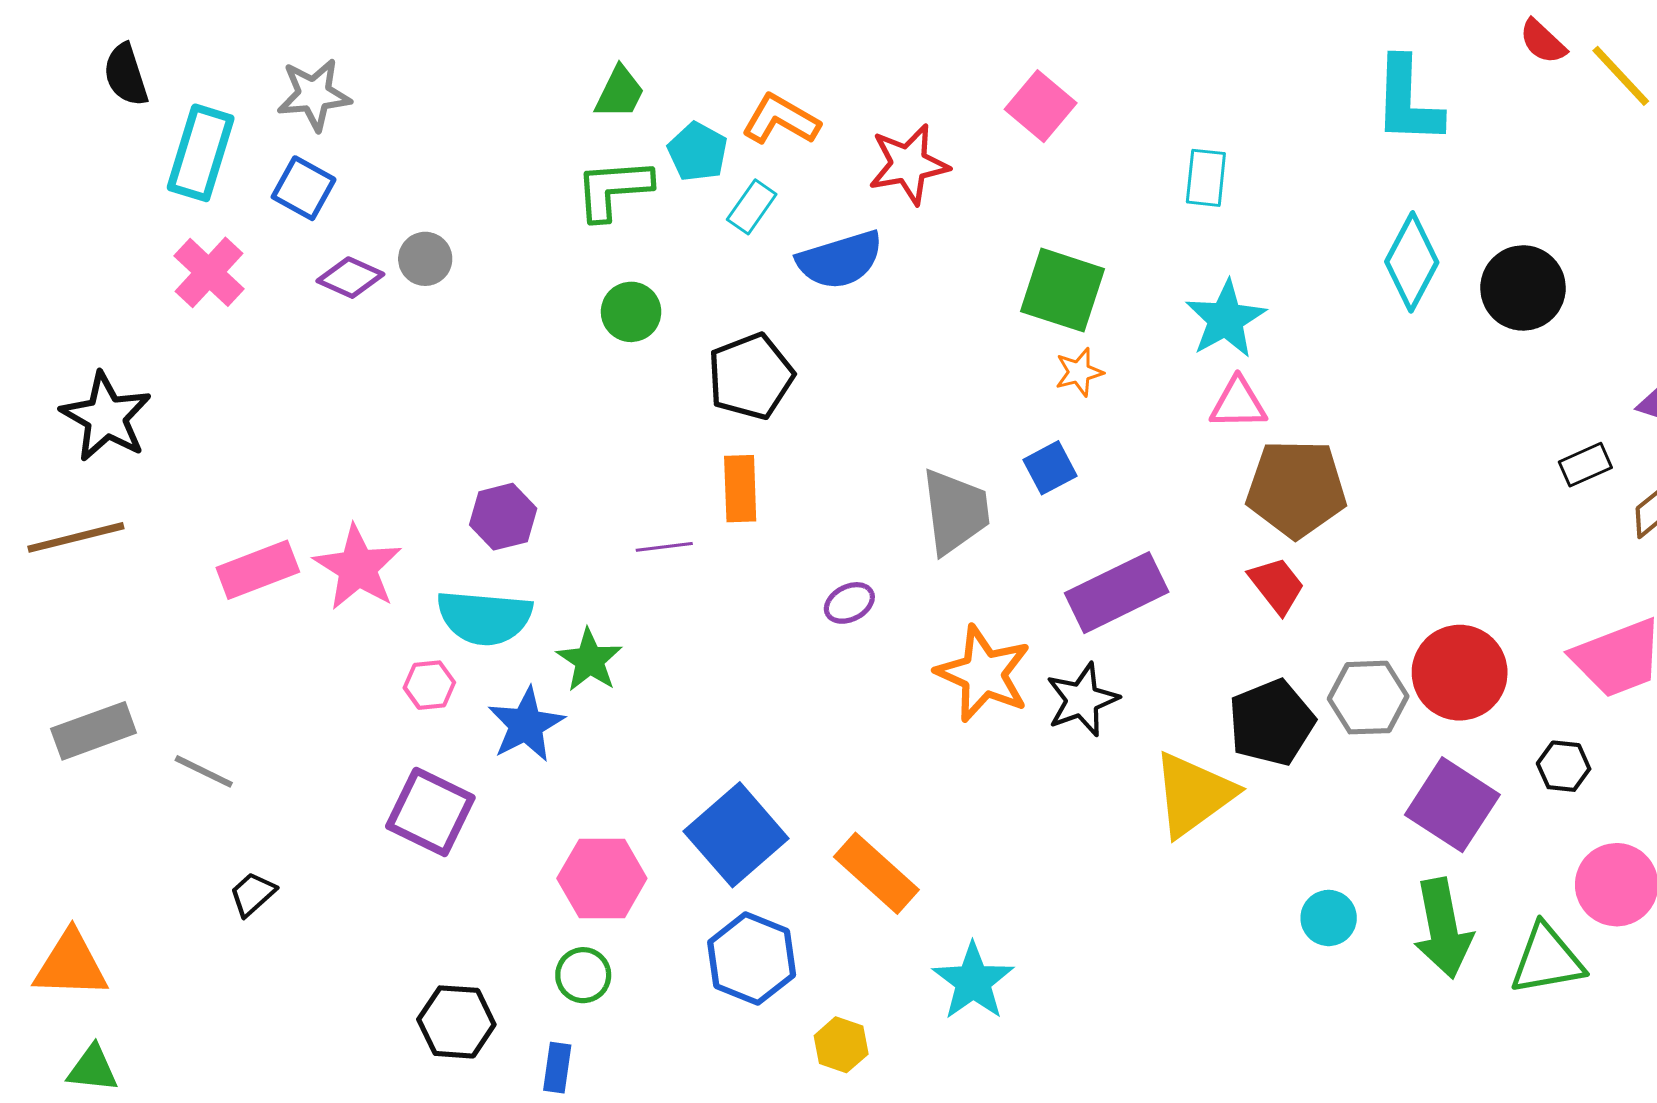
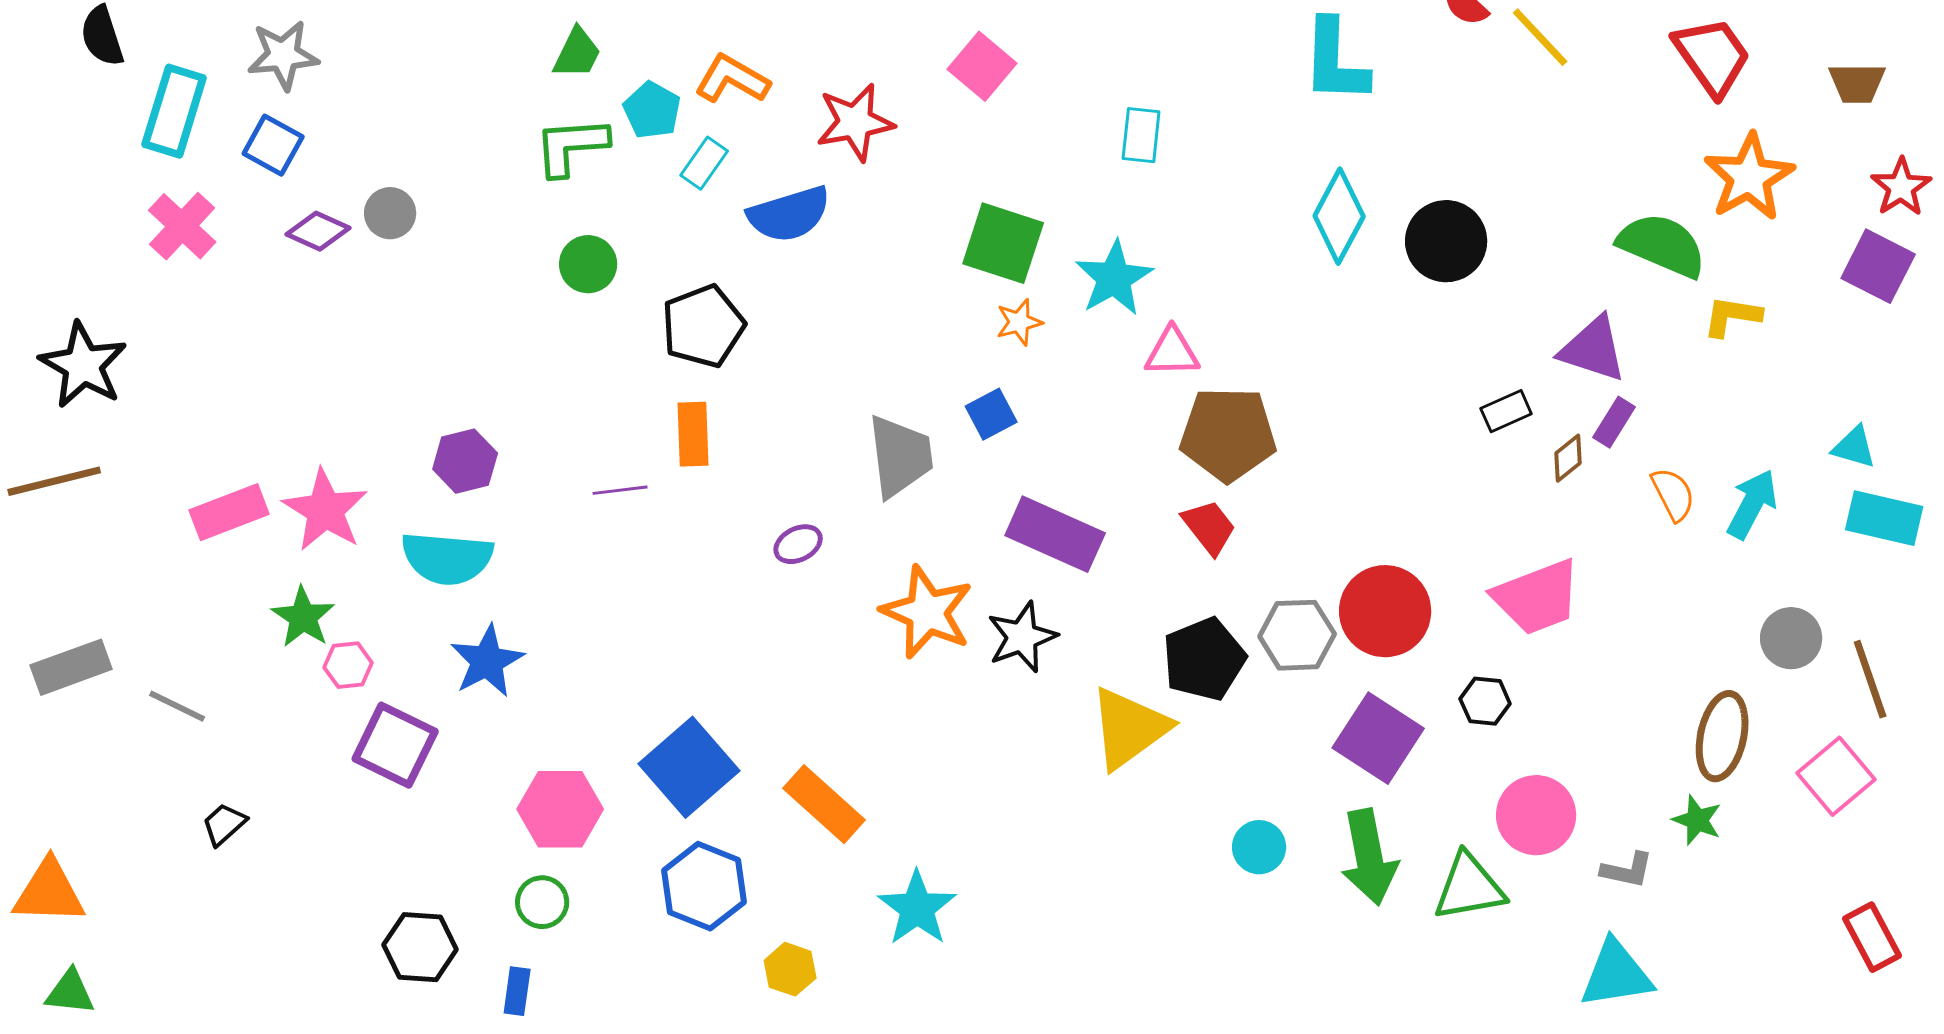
cyan star: (1226, 319) -> (1114, 278), moved
purple rectangle: (1117, 593) -> (1055, 534), turned 50
green star: (589, 660) -> (303, 617), moved
pink hexagon: (429, 685) -> (348, 665), moved

